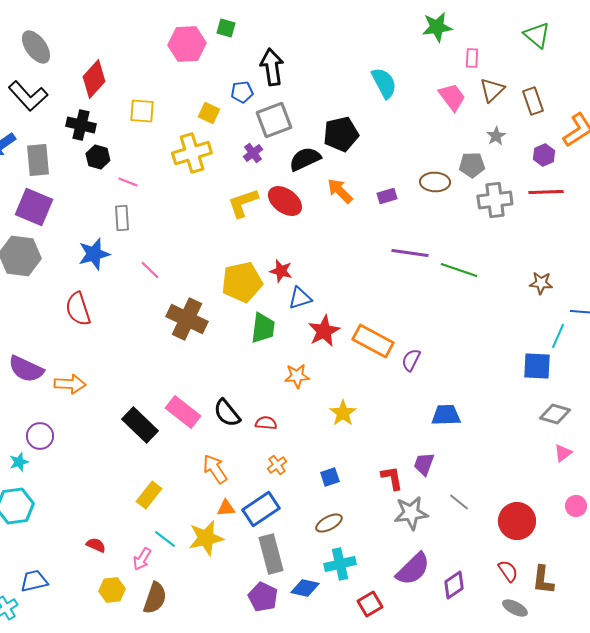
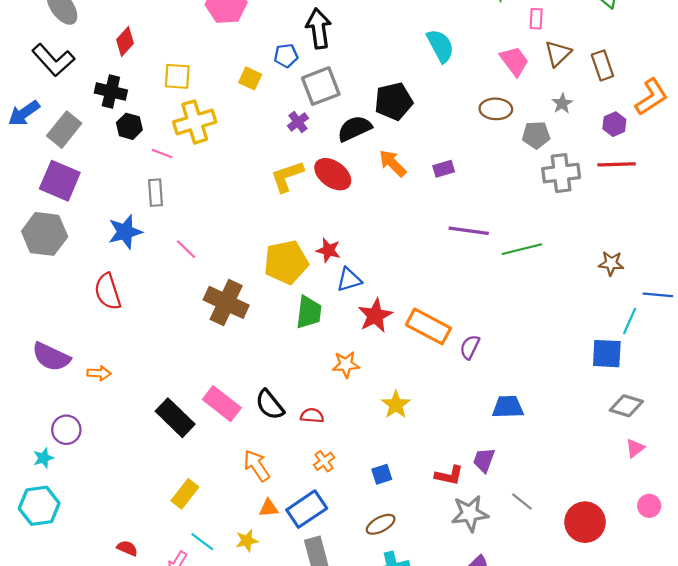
red diamond: (94, 79) -> (125, 41), size x0.7
yellow cross: (192, 153) -> (195, 122), moved
gray rectangle: (38, 160) -> (64, 130), turned 44
brown ellipse: (435, 182) -> (496, 109), moved
green line: (459, 270) -> (522, 249), turned -33
orange arrow: (70, 384) -> (99, 373), size x0.7
red L-shape: (392, 478) -> (449, 475), turned 112
yellow star: (206, 538) -> (247, 541), size x0.6

